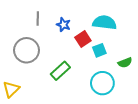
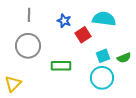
gray line: (38, 18) -> (29, 15), moved
cyan square: (99, 50) -> (103, 56), moved
green rectangle: (60, 71) -> (61, 66), turned 42

